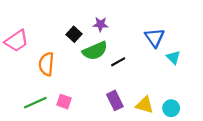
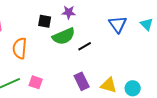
black square: (74, 34) -> (45, 21), turned -32
cyan triangle: (173, 57) -> (147, 24), moved

